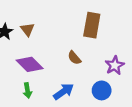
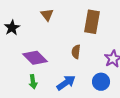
brown triangle: (27, 29) -> (47, 15), moved
brown semicircle: (74, 58) -> (76, 52), turned 48

